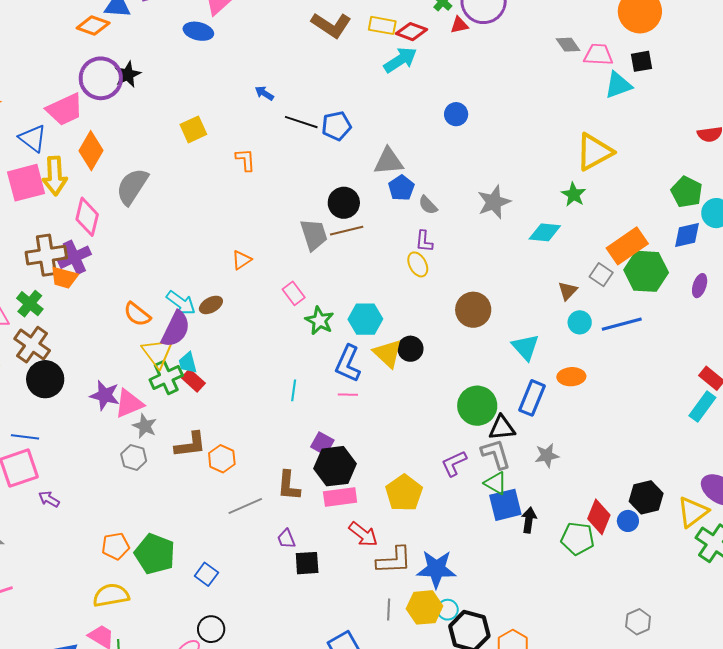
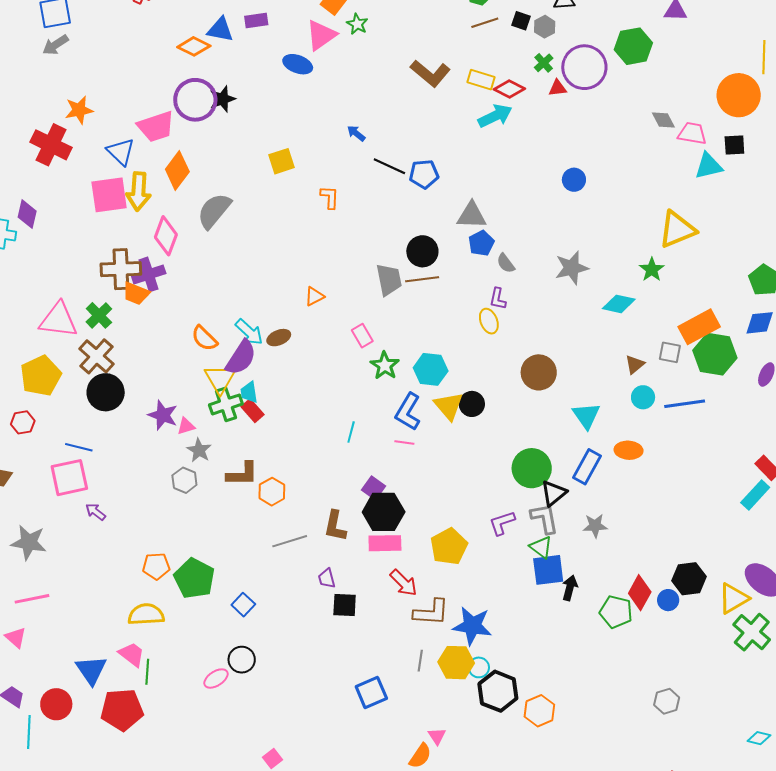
blue circle: (456, 114) -> (574, 180), moved
gray square: (601, 275) -> (670, 352), turned -30
pink triangle: (129, 404) -> (186, 426), size x0.6
black triangle: (502, 428) -> (554, 493), turned -40

